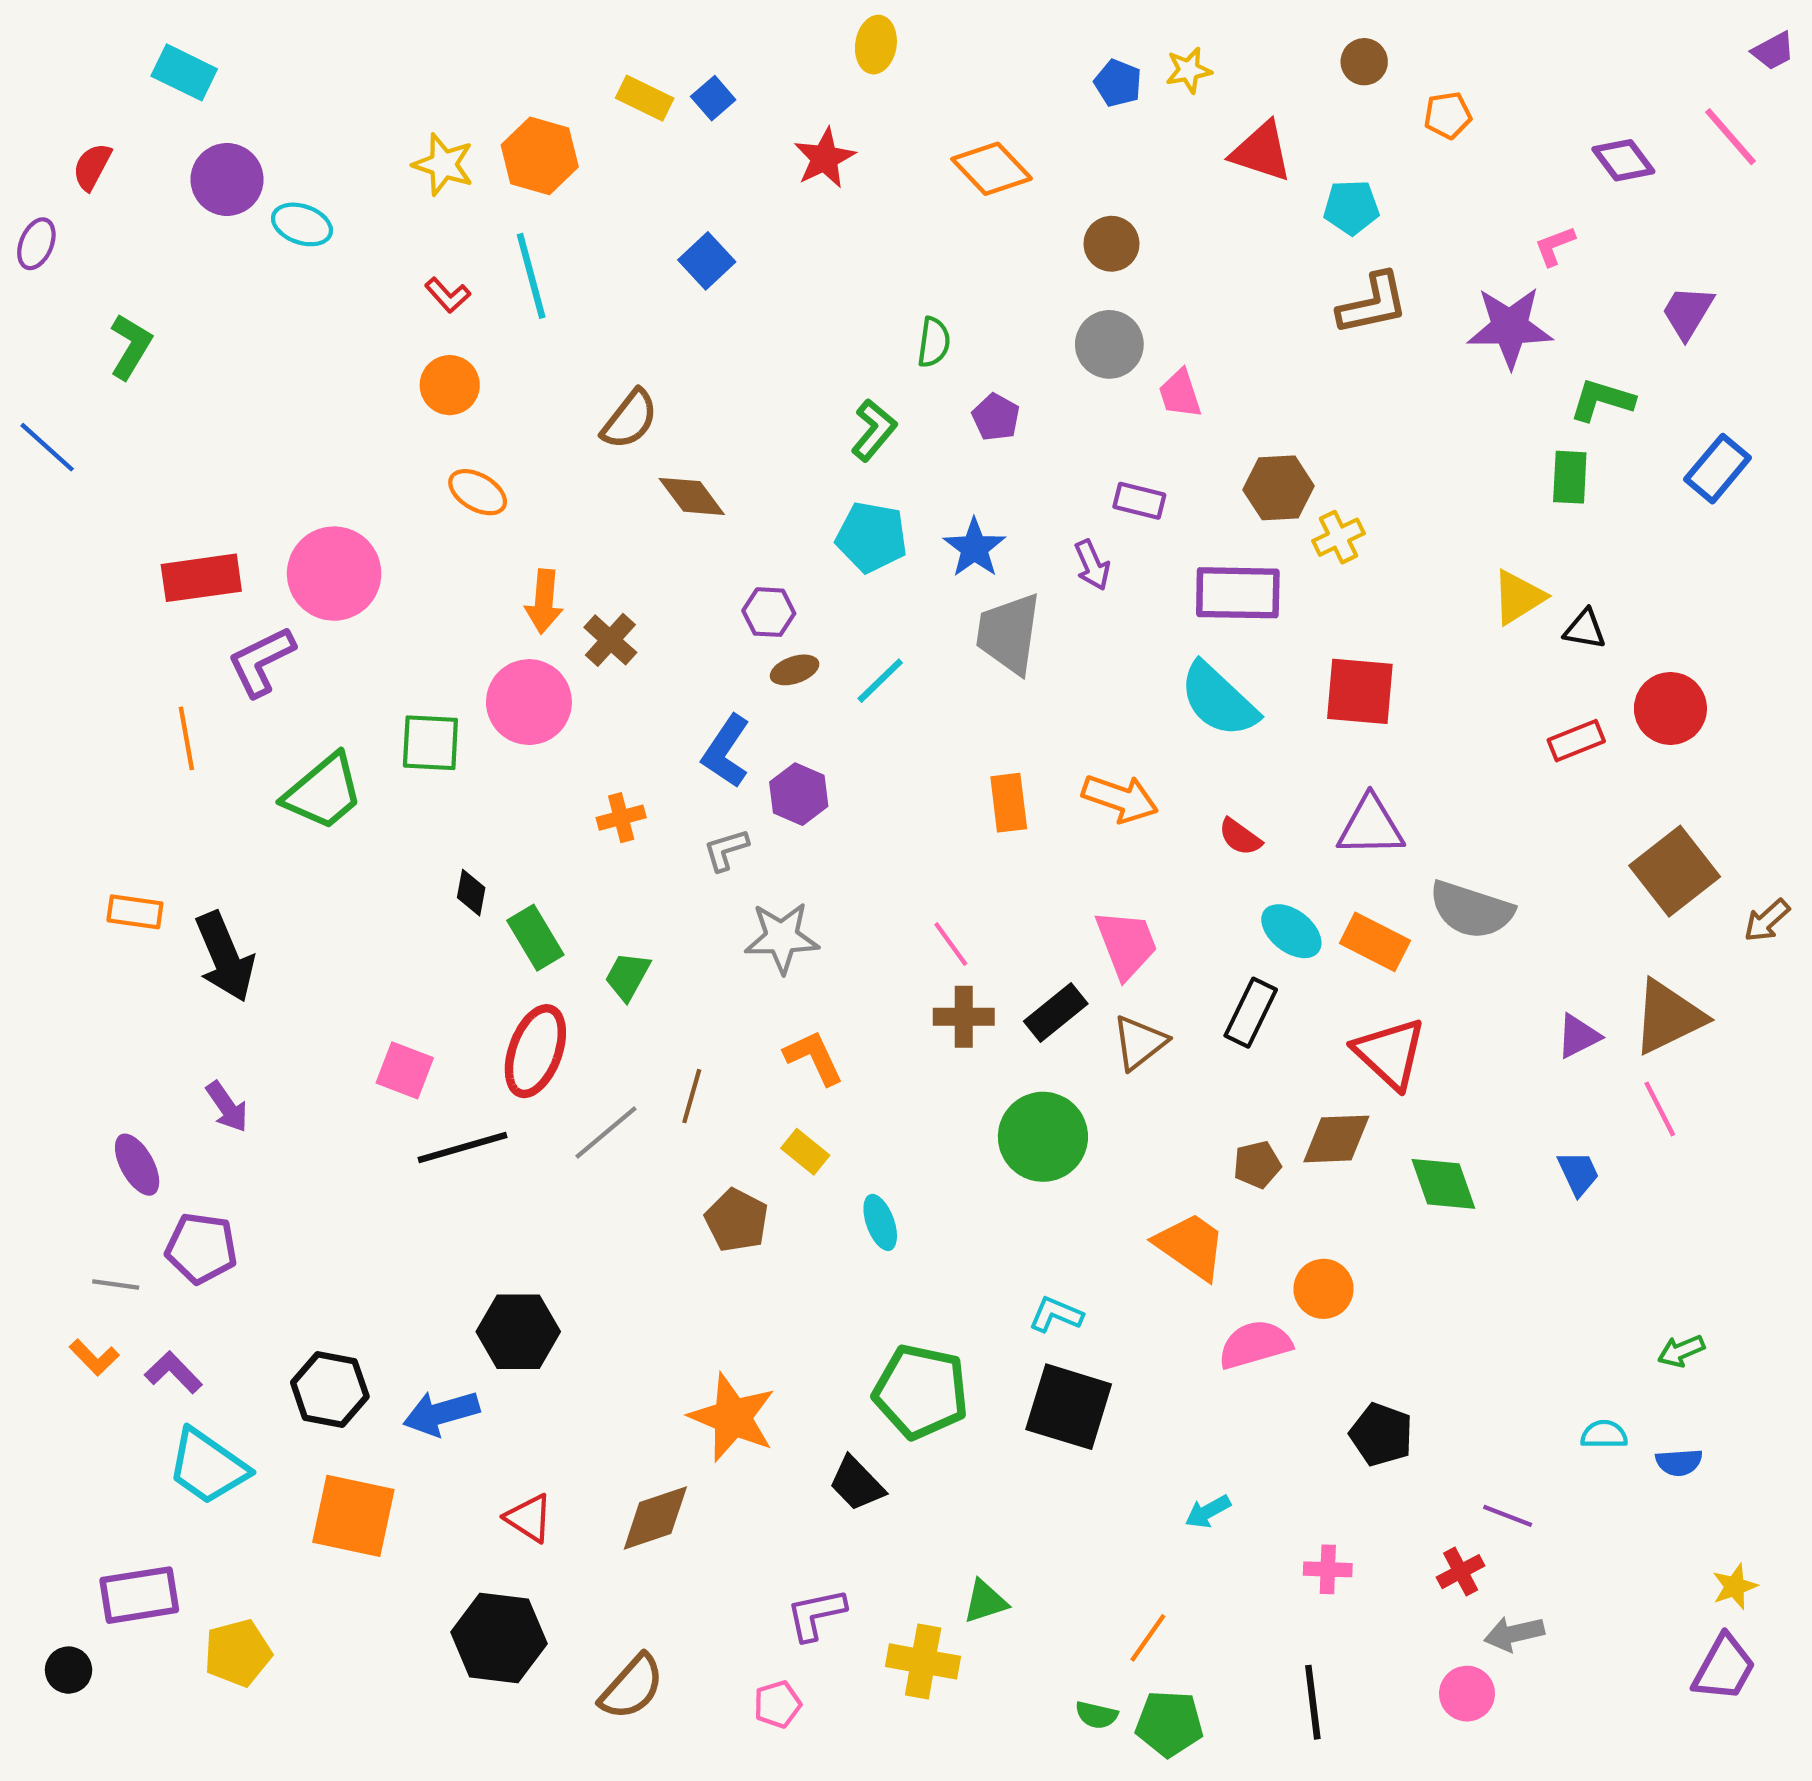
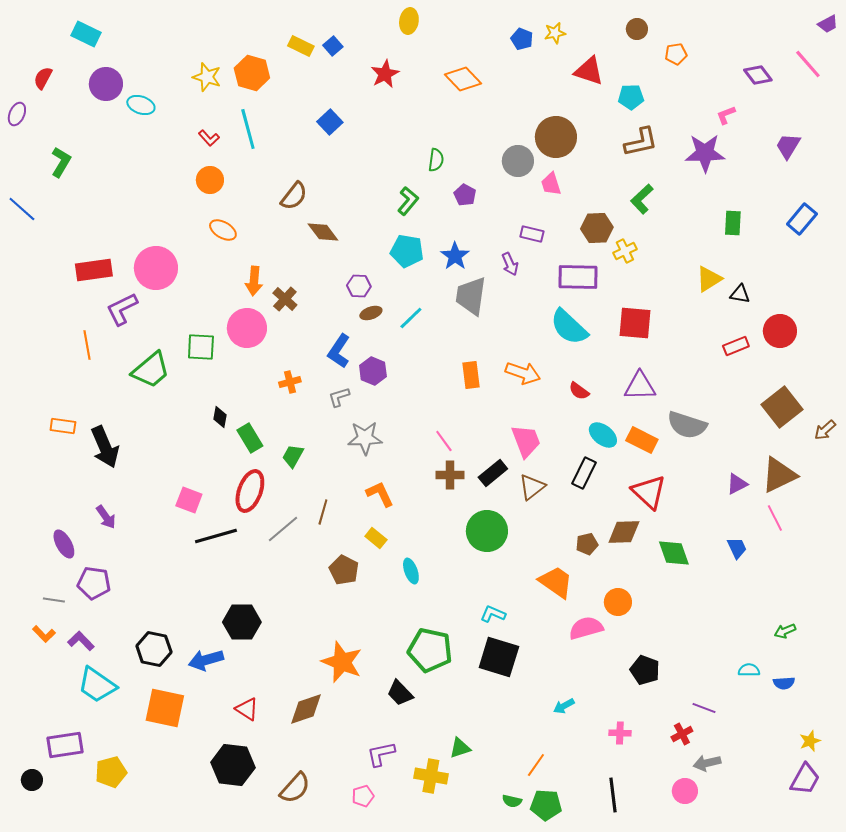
brown circle: (1111, 244) -> (556, 137), moved, size x1.6
green L-shape: (1602, 400) -> (642, 199), moved, turned -60

